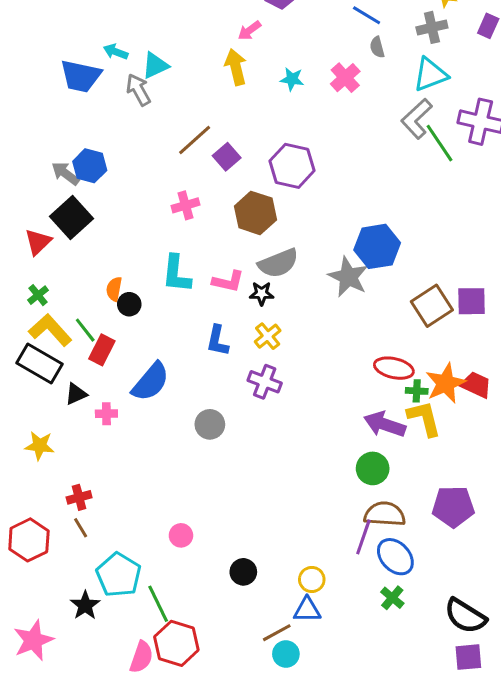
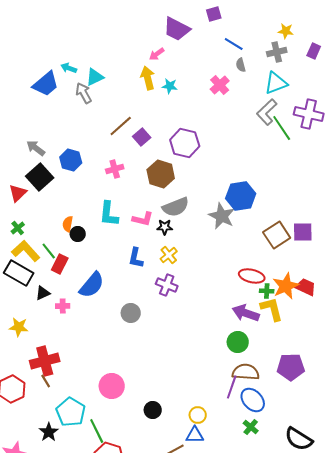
blue trapezoid: (81, 76) -> (46, 84), turned -52
cyan star: (292, 79) -> (170, 86), moved
blue hexagon: (90, 166) -> (71, 160), moved
red cross: (79, 497) -> (45, 361), size x1.8
pink circle: (181, 535) -> (112, 386), size x1.6

